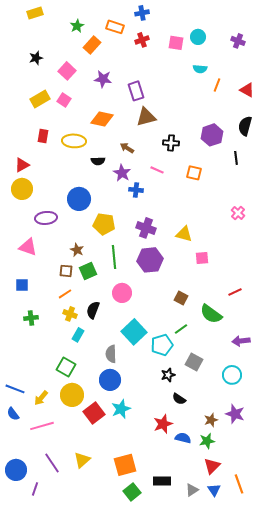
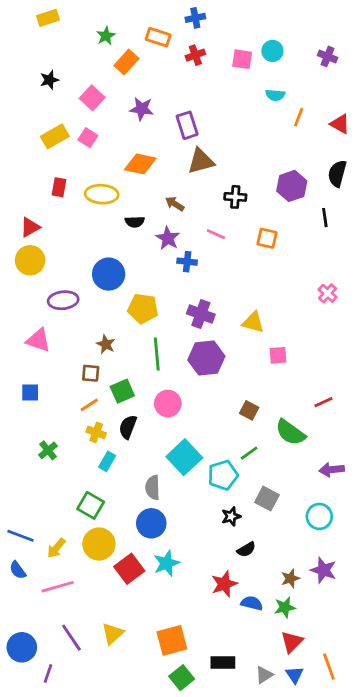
green square: (88, 271) -> (122, 391), moved
green cross: (31, 318) -> (48, 450), moved, turned -32
black semicircle: (179, 399) -> (246, 550), turned -64

